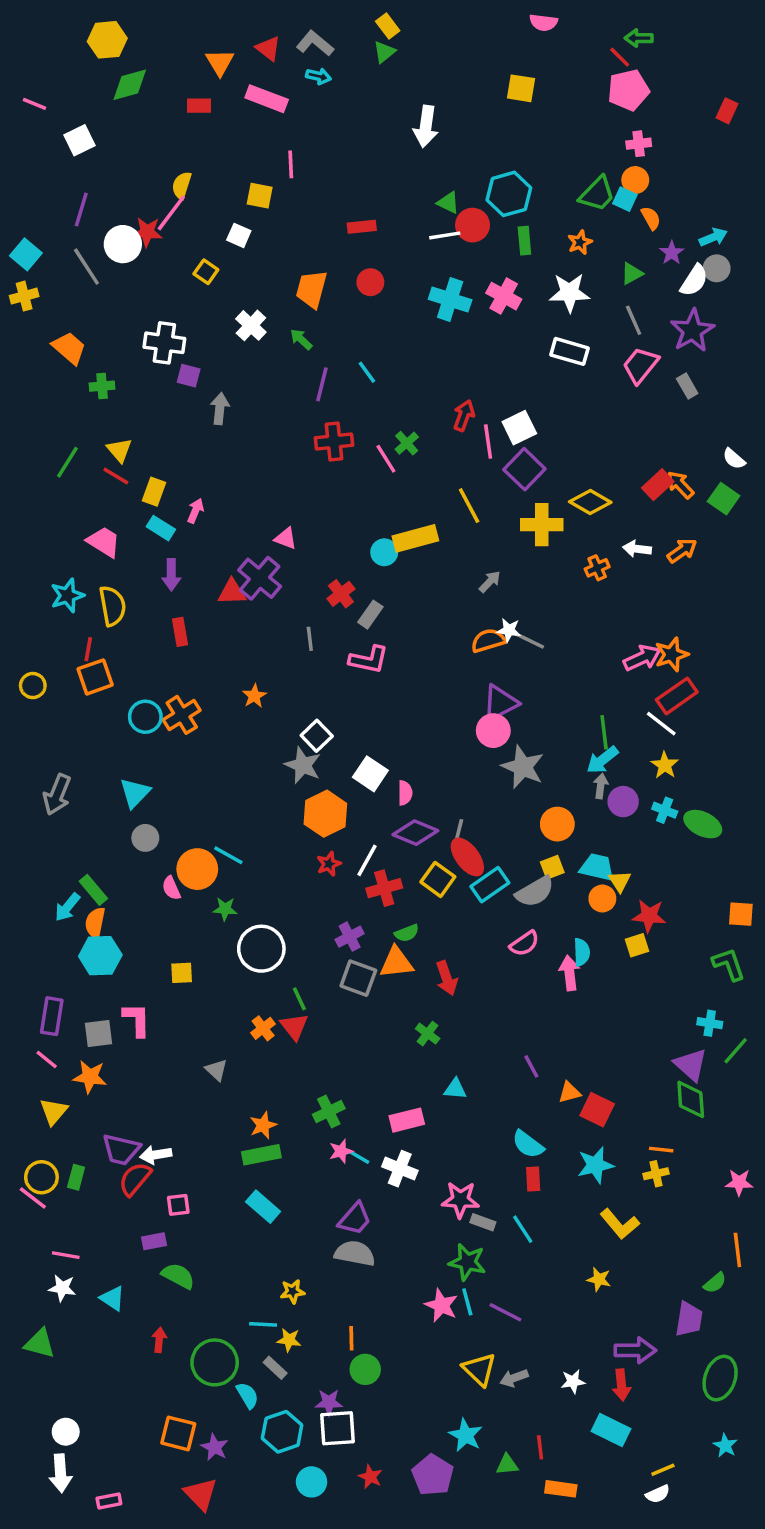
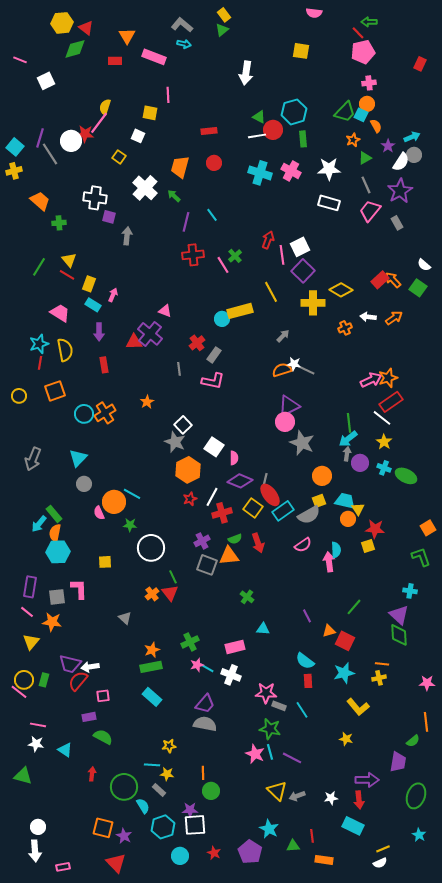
red triangle: (268, 48) -> (86, 28), moved
purple line: (81, 209) -> (40, 138), moved
orange star: (580, 242) -> (353, 140), moved
white cross: (251, 325) -> (145, 188), size x1.4
red line: (88, 649) -> (40, 363), moved
orange square: (741, 914) -> (428, 528), turned -35
red arrow: (447, 978) -> (258, 543), moved
green line: (736, 1051) -> (354, 607), moved

